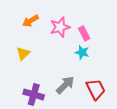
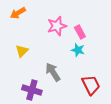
orange arrow: (31, 21) -> (18, 13), moved
gray arrow: (65, 85) -> (53, 72), moved, turned -78

